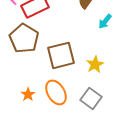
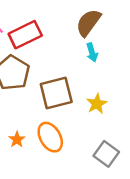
cyan arrow: (105, 21) -> (92, 52), moved, turned -56
gray square: (91, 98) -> (106, 154), moved

